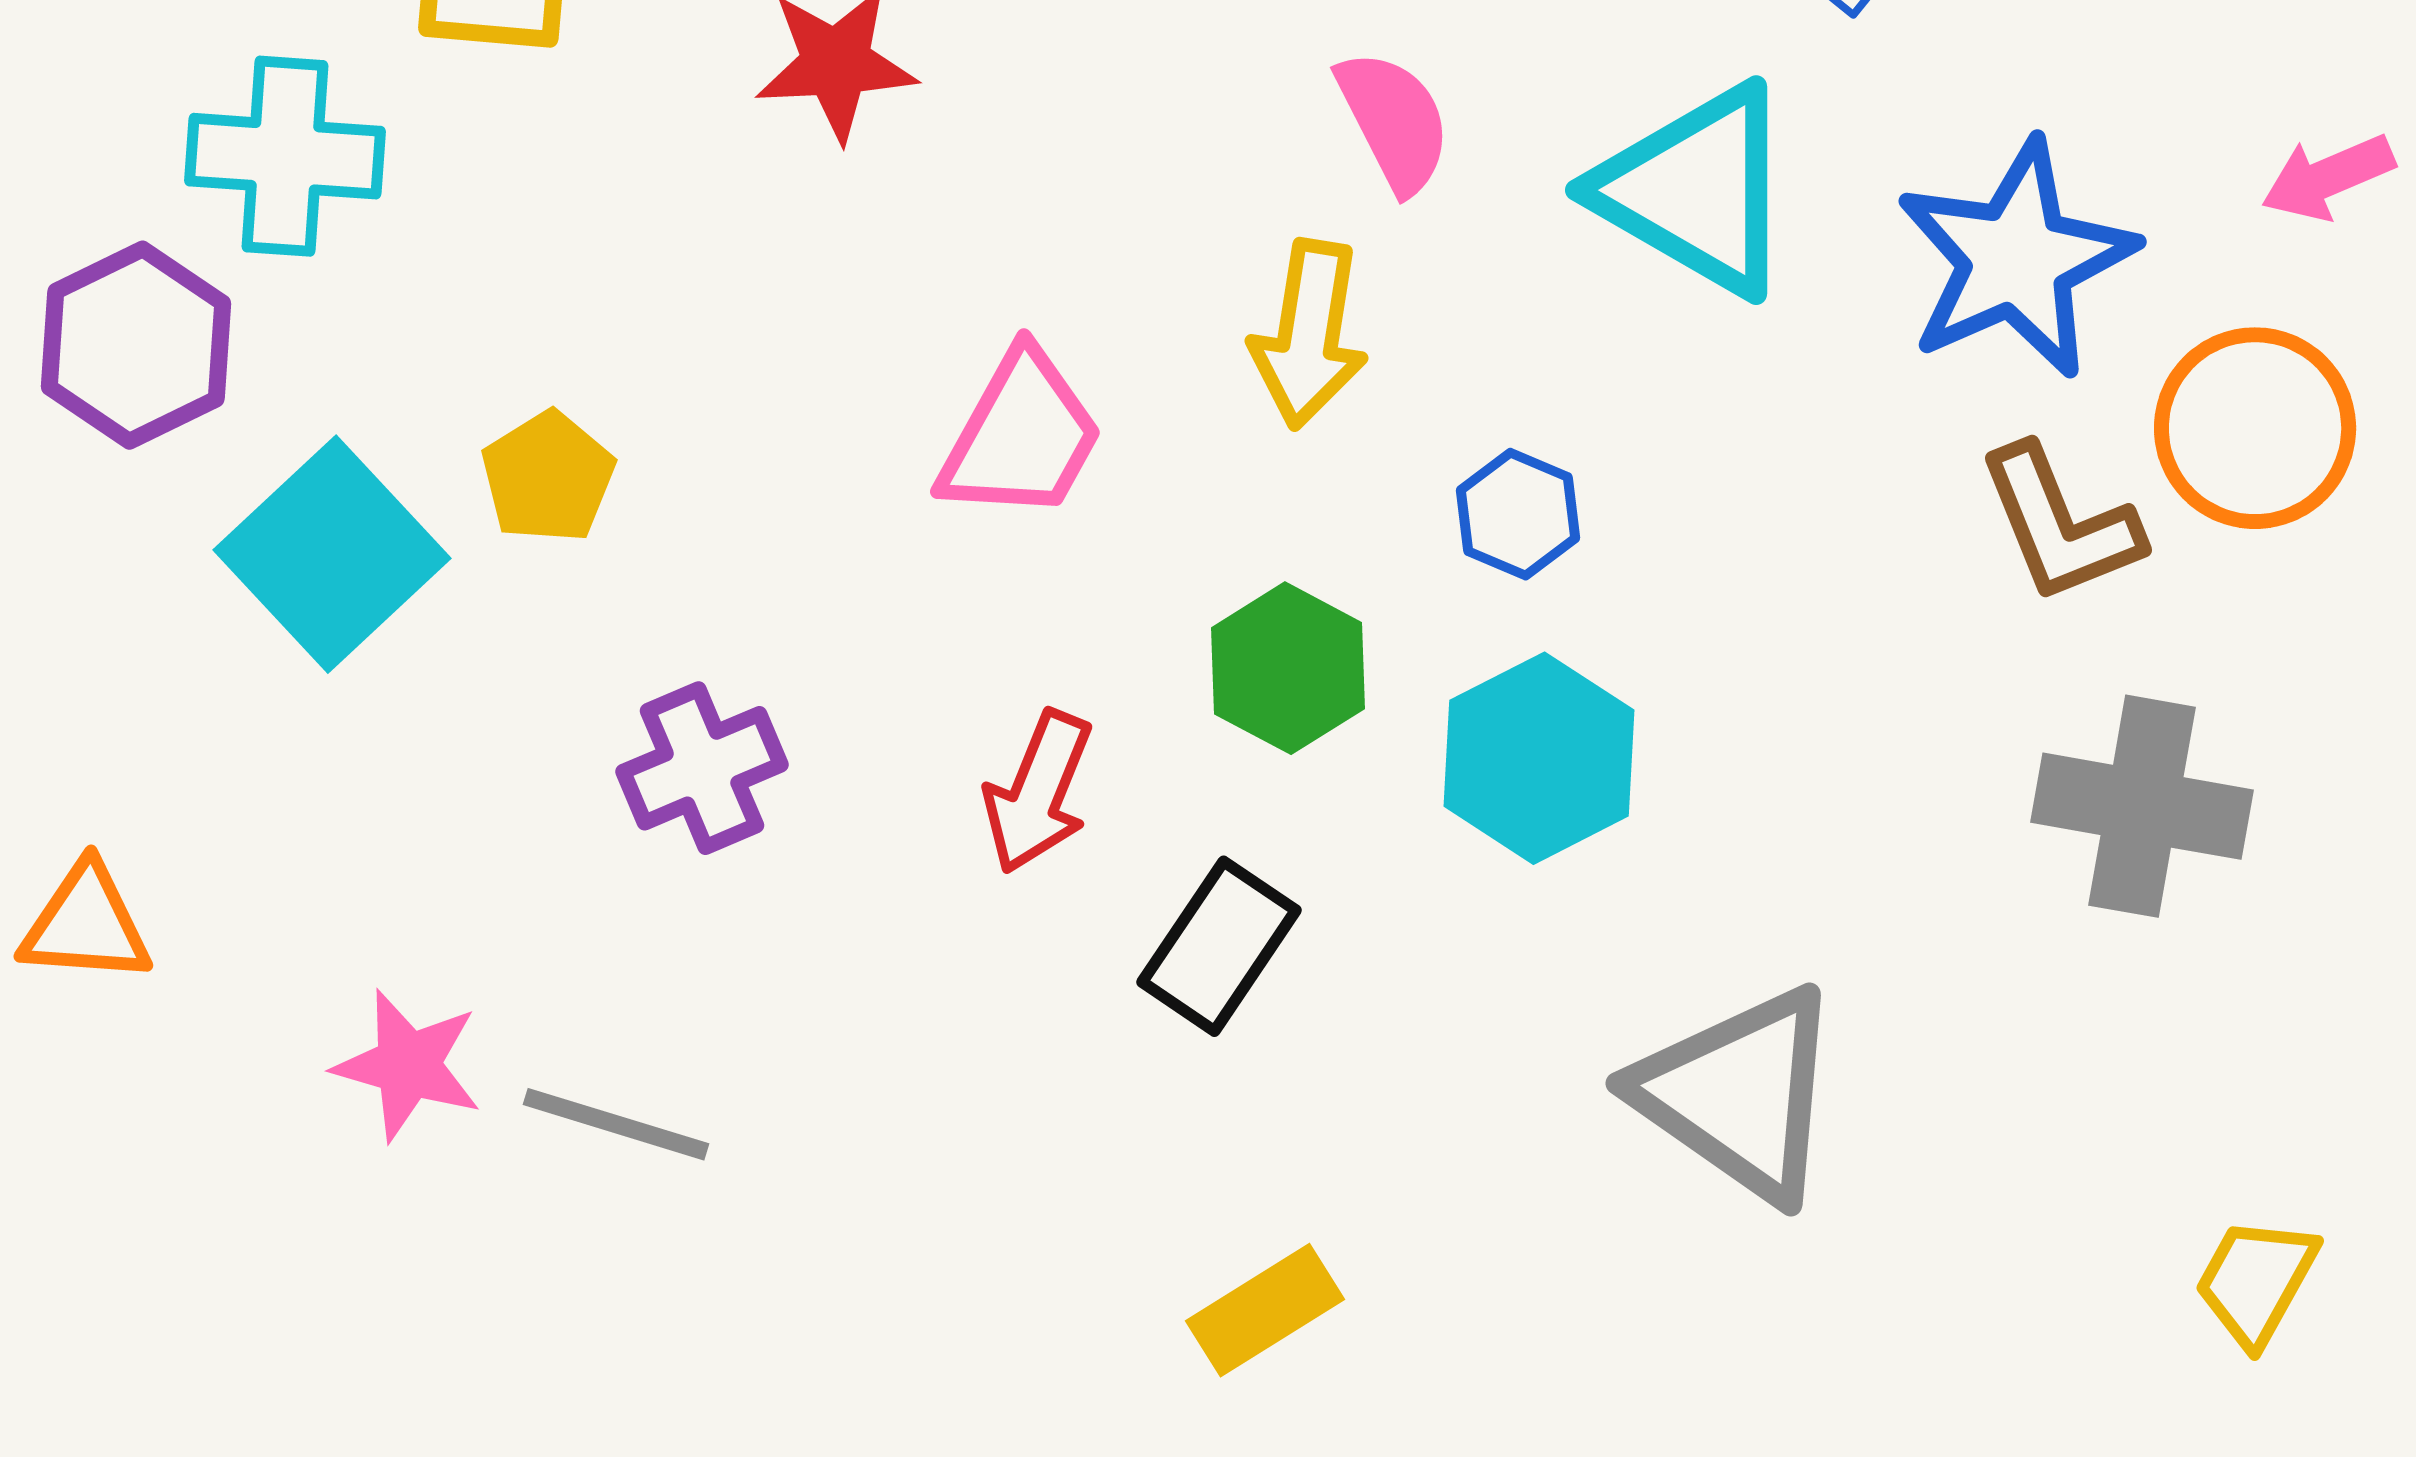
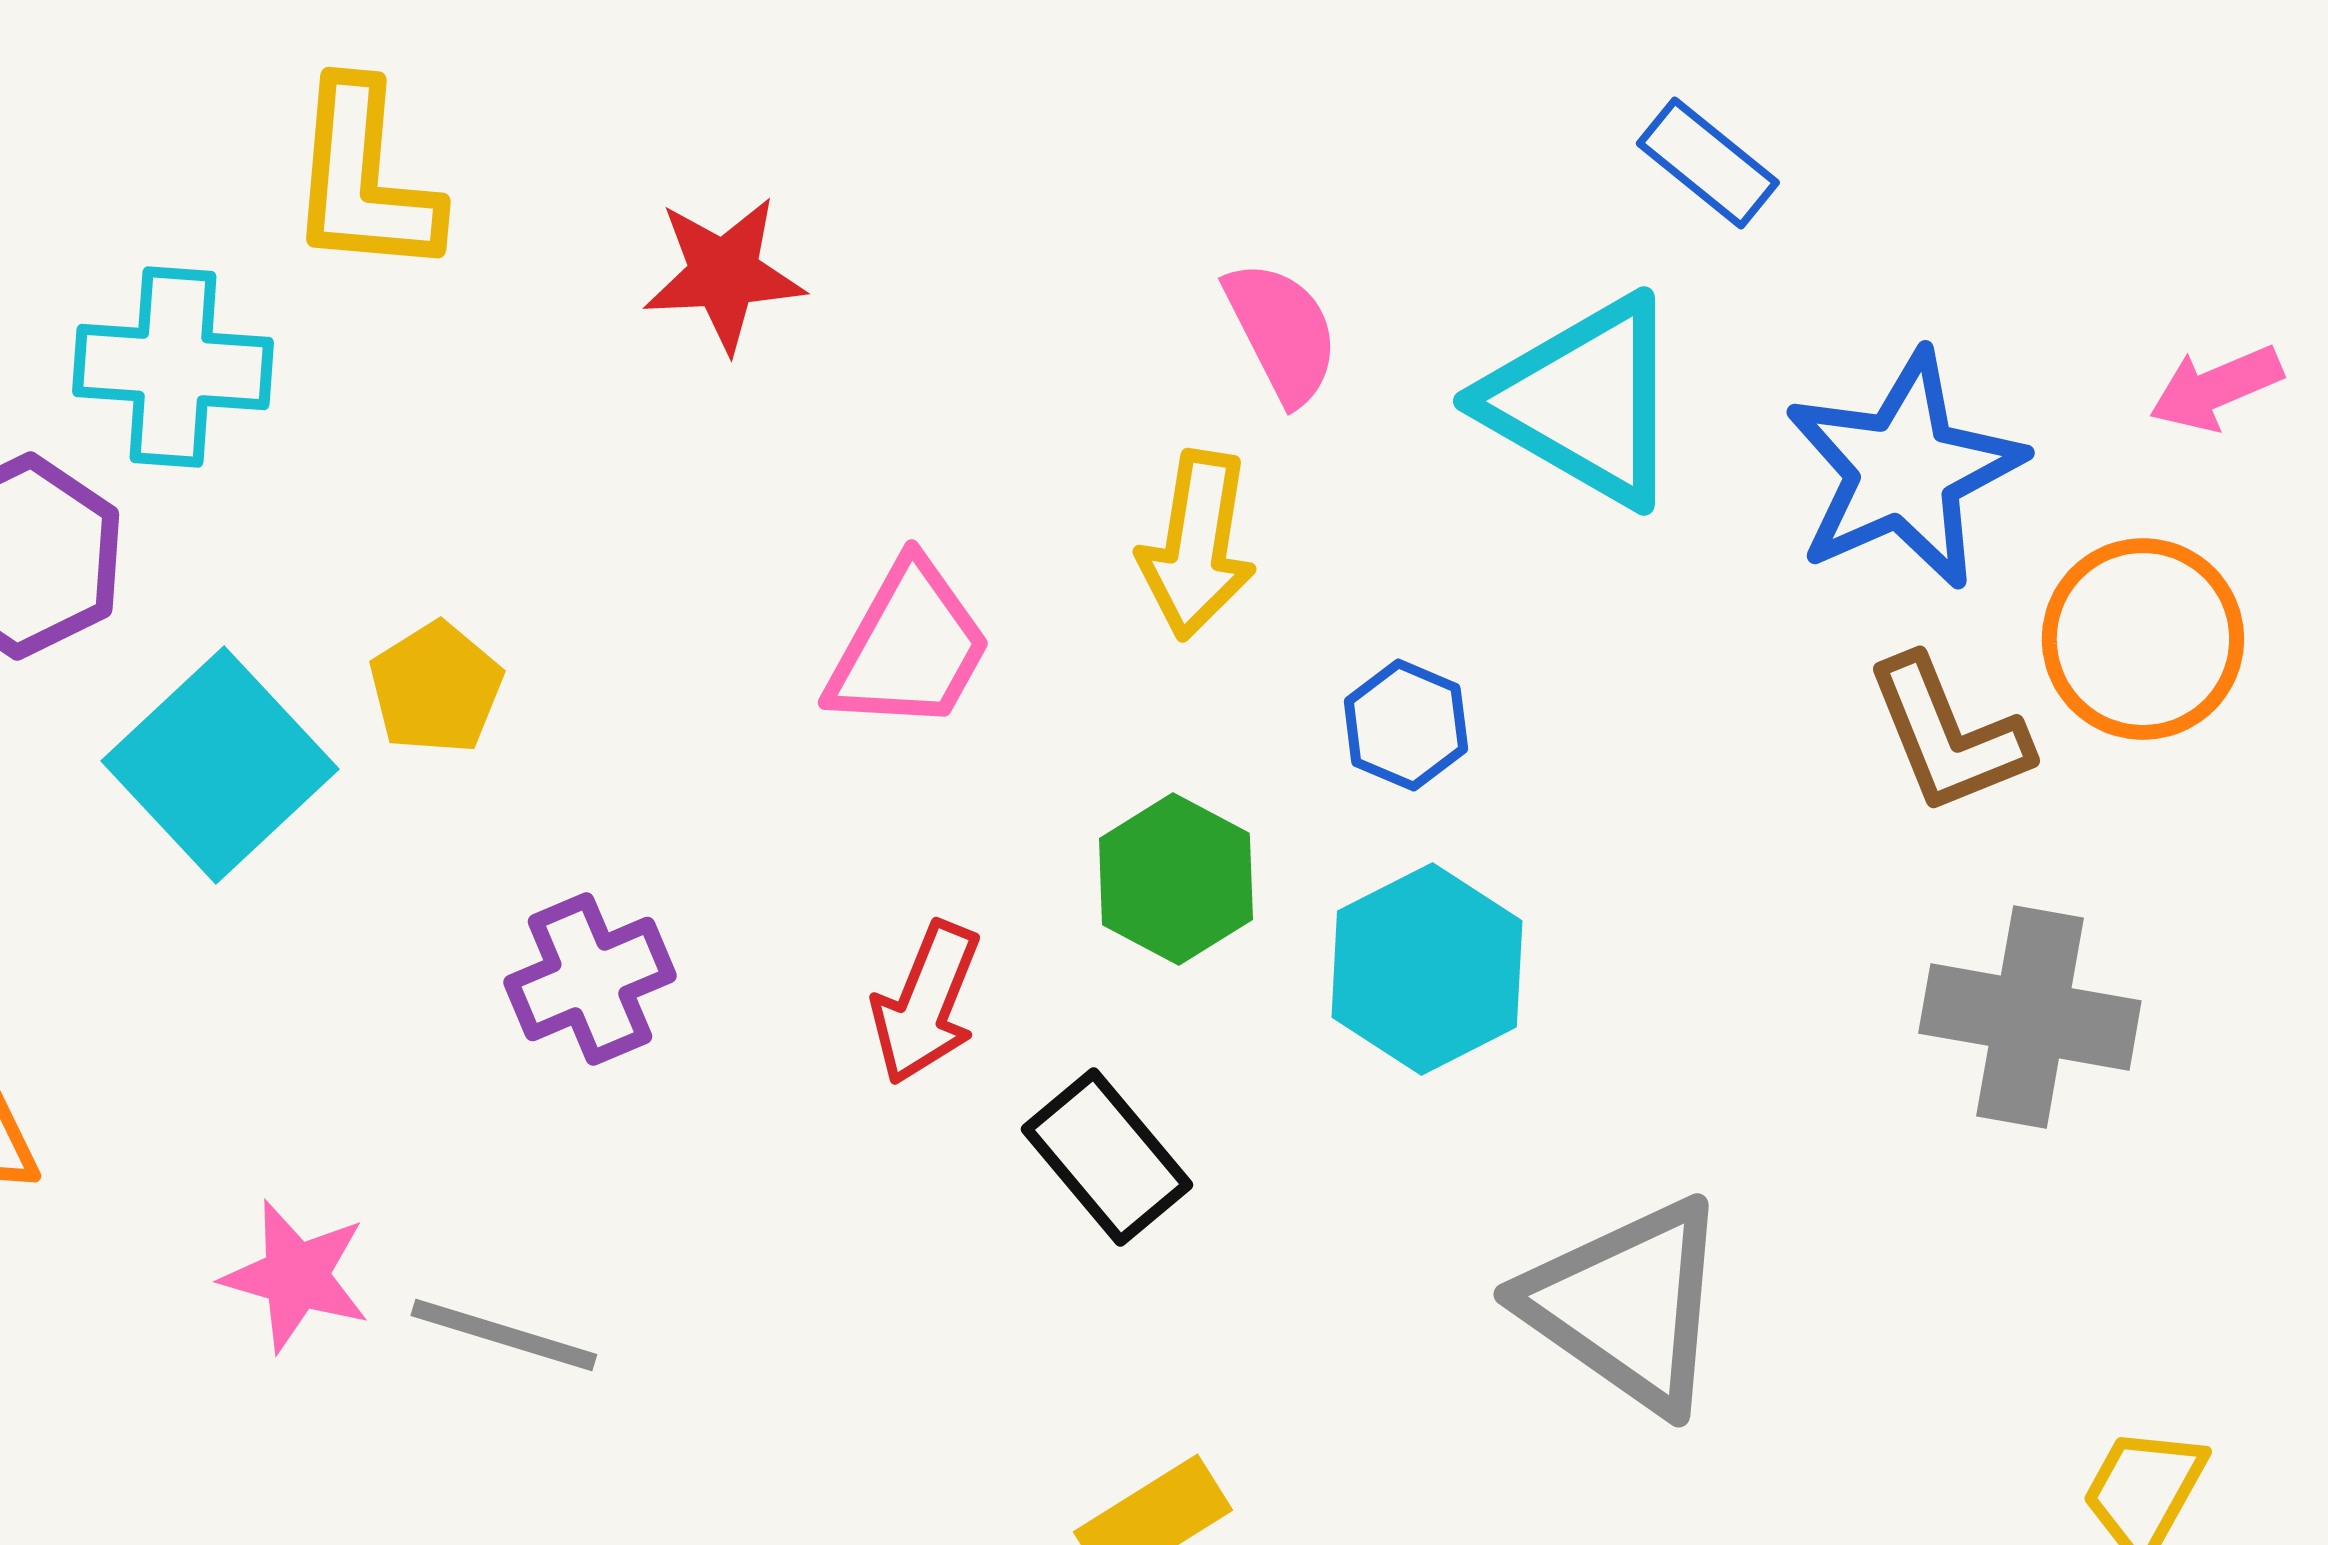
black rectangle: (1219, 946) -> (1107, 1157), turned -74

